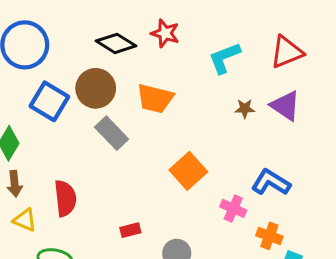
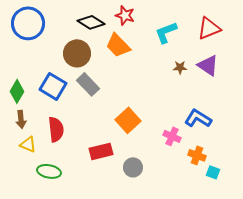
orange trapezoid: (155, 98) -> (118, 45), moved, turned 32
blue square: (49, 101) -> (53, 86), moved
orange square: (188, 171) -> (128, 120), moved
red rectangle: (130, 230) -> (101, 151), size x1.6

